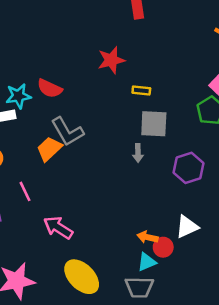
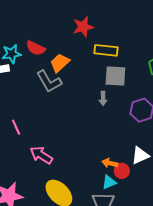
yellow rectangle: (141, 90) -> (106, 50), size x1.6
orange trapezoid: (49, 149) -> (60, 63), moved

